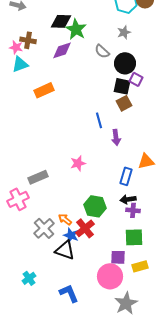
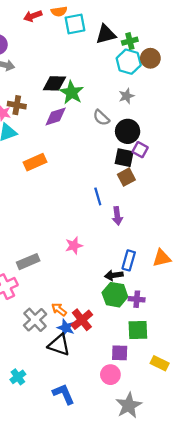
orange triangle: (146, 161) -> (162, 258), moved
black arrow: (128, 199) -> (114, 275), moved
green hexagon: (95, 206) -> (115, 295), moved
yellow rectangle: (140, 266) -> (160, 363), moved, turned 42
pink circle: (110, 276) -> (110, 375), size x0.7

